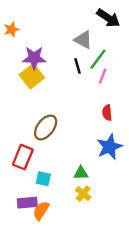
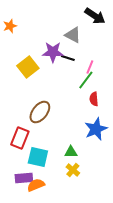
purple star: (34, 58) -> (53, 52), moved
green line: (98, 59) -> (86, 80), moved
black line: (77, 66) -> (68, 58), turned -56
cyan square: (43, 179) -> (38, 157), size x1.5
orange semicircle: (41, 211) -> (36, 185), turned 36

